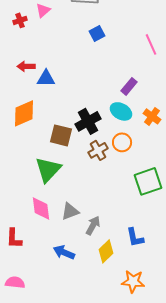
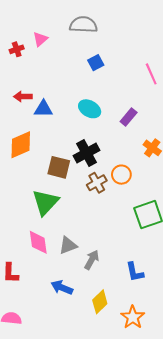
cyan ellipse: (121, 111) -> (90, 109), moved
yellow diamond: (106, 251) -> (100, 302), moved
orange star: (133, 281) -> (133, 317), turned 30

